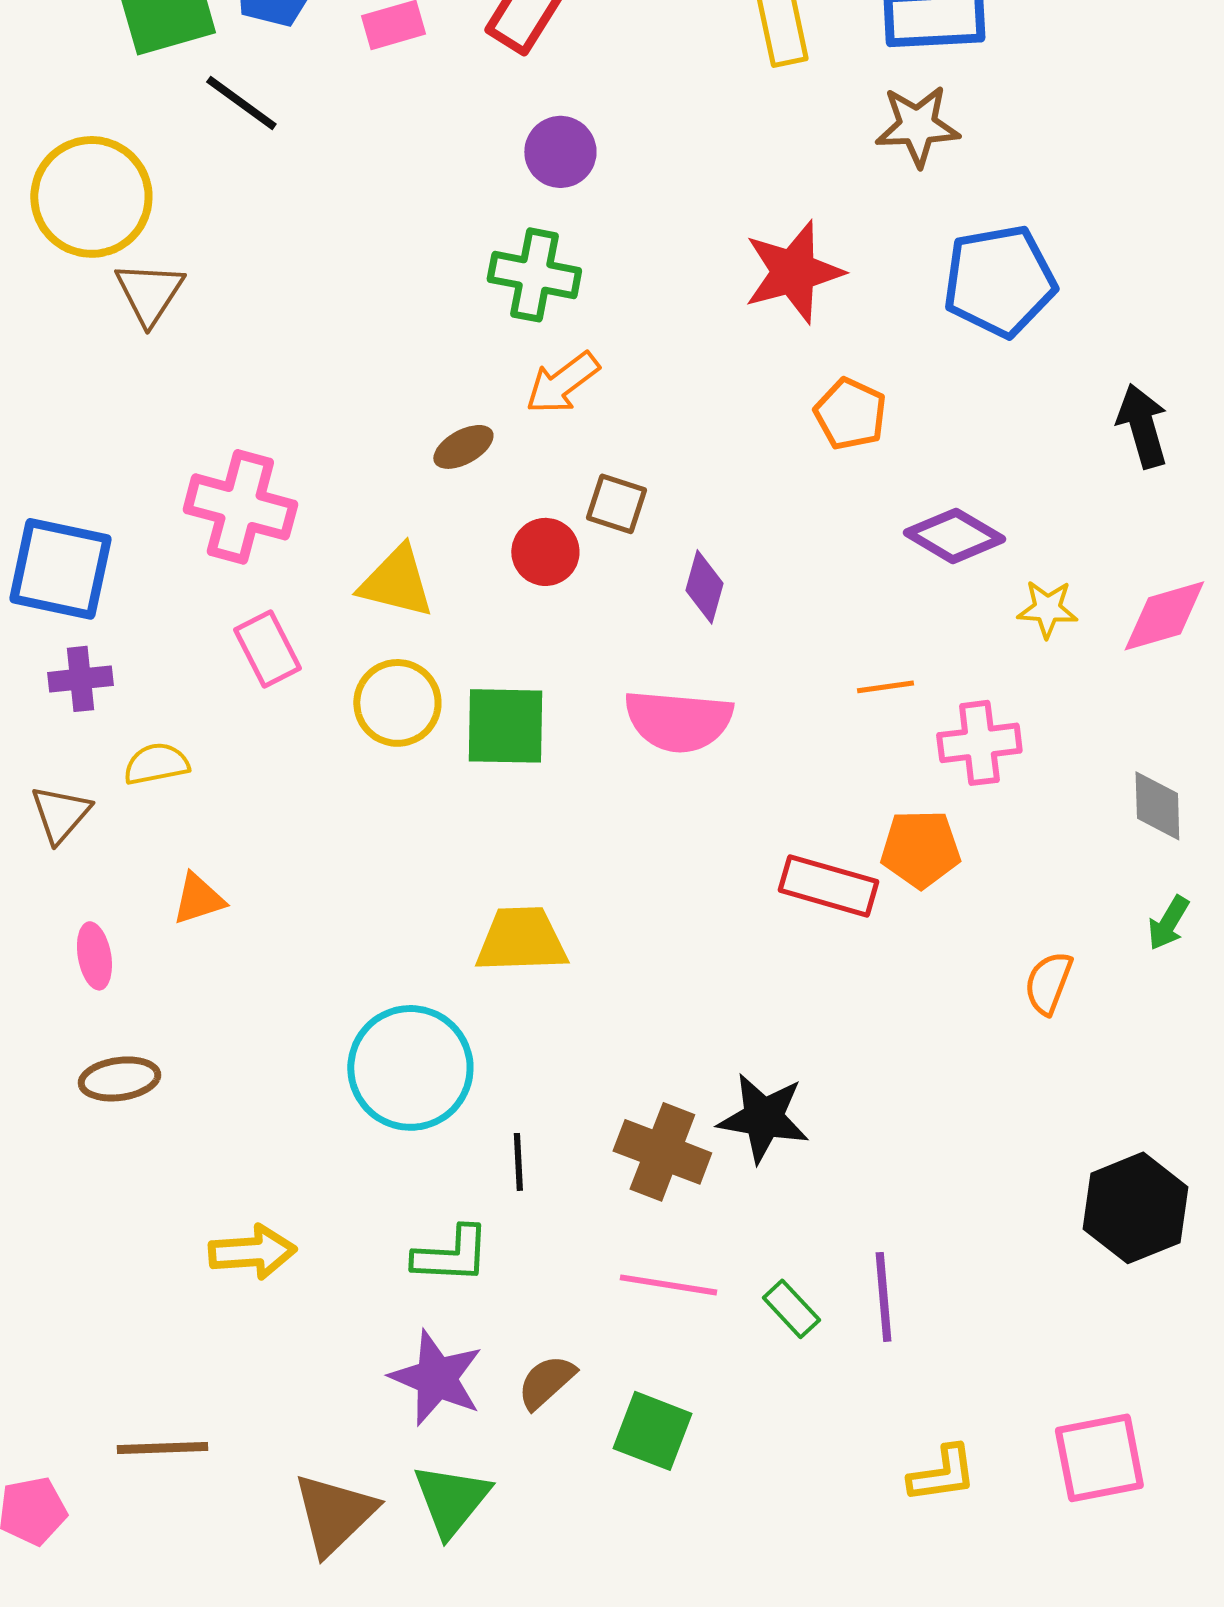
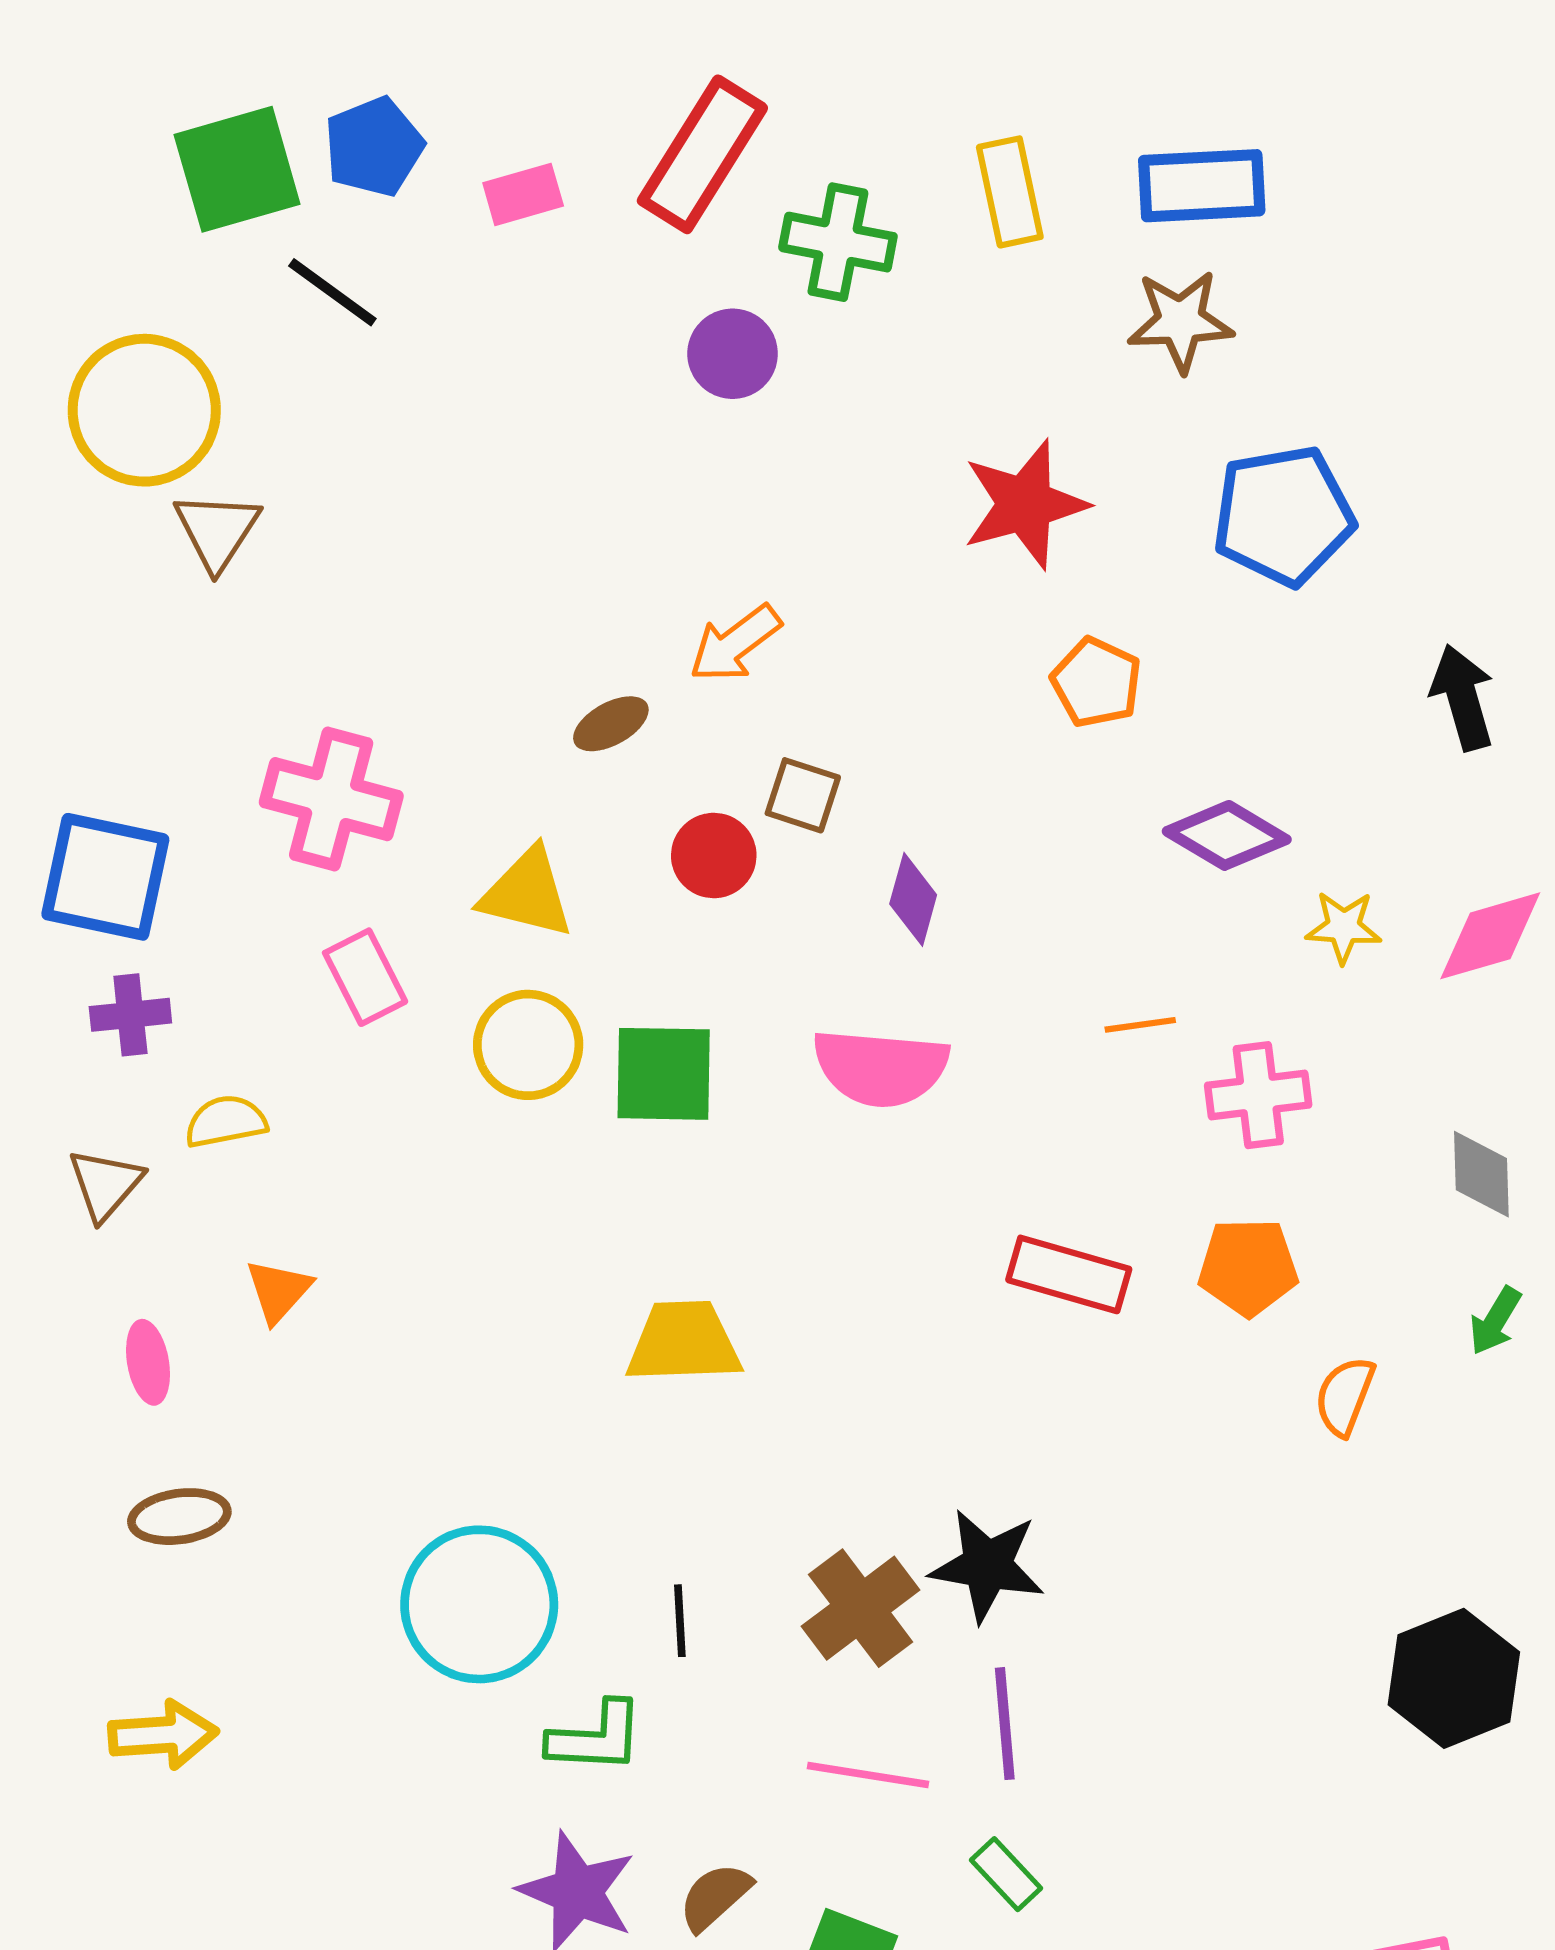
green cross: (534, 275) -> (838, 242), moved
orange pentagon: (920, 849) -> (1248, 1267), moved
orange triangle: (198, 899) -> (278, 1291), turned -30
cyan circle: (410, 1068) -> (479, 1604), moved
brown cross: (662, 1152) -> (861, 1608), turned 32
yellow arrow: (252, 1252) -> (163, 1735), moved
purple line: (883, 1297) -> (1005, 1724), moved
green rectangle: (791, 1309) -> (1006, 1874), moved

